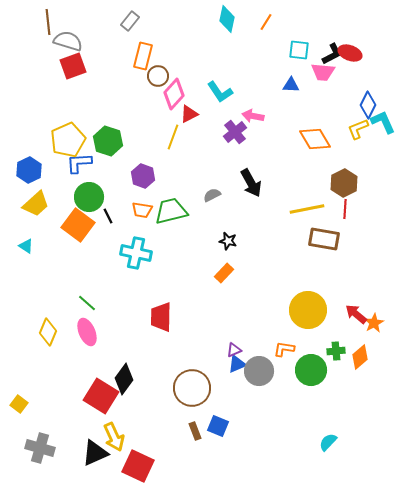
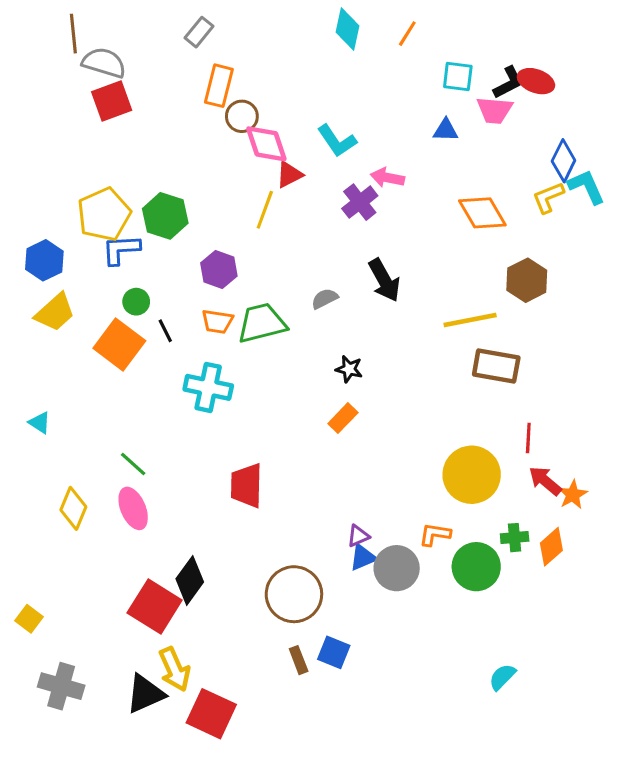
pink diamond: (174, 94) -> (266, 144), turned -60
green circle: (89, 197) -> (136, 302), size x0.6
red line: (345, 209) -> (528, 438), moved
cyan triangle: (26, 246) -> (40, 423), moved

